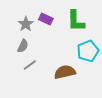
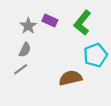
green L-shape: (76, 21) -> (82, 23), turned 40
gray line: (30, 65) -> (21, 69), moved

